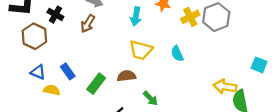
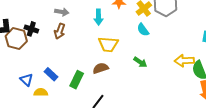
brown hexagon: (34, 36) -> (16, 39), moved
cyan semicircle: (177, 54) -> (143, 30), moved
blue triangle: (38, 72) -> (26, 80), turned 32
green arrow: (150, 98) -> (140, 62), moved

